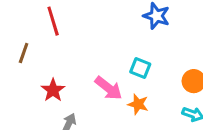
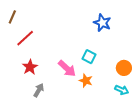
red line: (53, 21) -> (25, 38), moved, turned 60
brown line: (24, 53) -> (12, 17), moved

